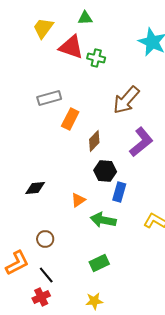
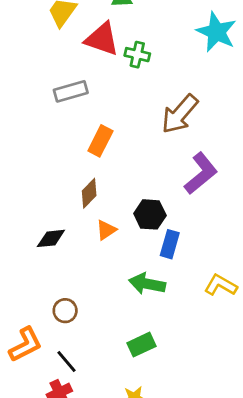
gray rectangle: (49, 98) -> (71, 91), moved
brown diamond: (94, 141) -> (89, 193), moved
orange triangle: (78, 200) -> (106, 230), moved

